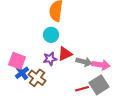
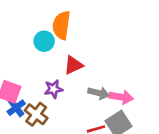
cyan circle: (51, 35) -> (44, 41), moved
red triangle: (65, 54) -> (73, 65), moved

